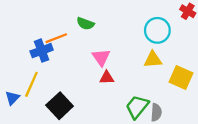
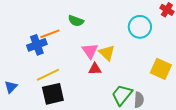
yellow triangle: (153, 60) -> (107, 53), moved, turned 48
yellow line: (31, 84) -> (48, 75), moved, turned 40
black square: (60, 106) -> (53, 94), turned 30

